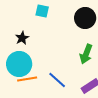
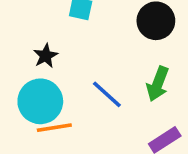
blue line: (57, 80) -> (107, 94), moved

